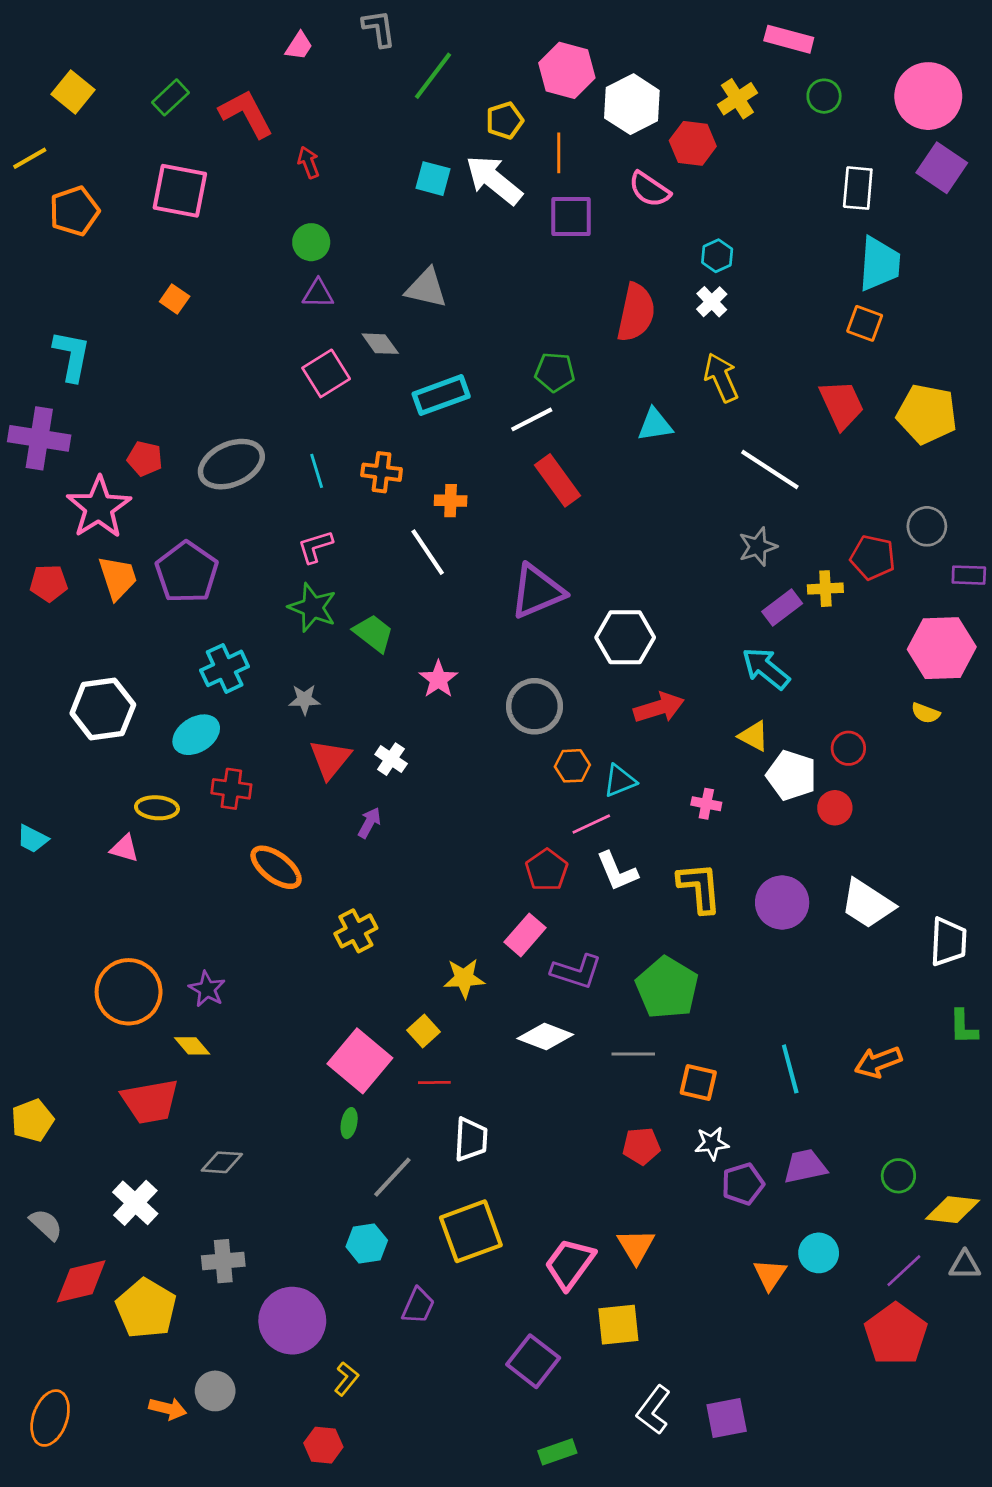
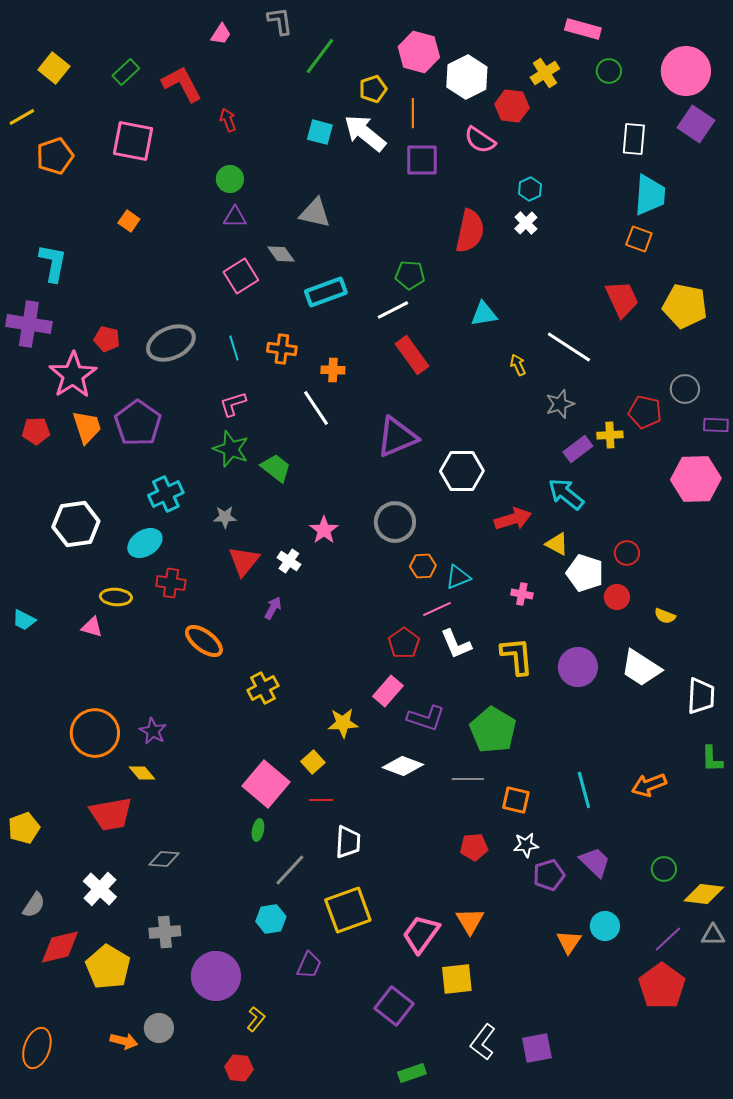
yellow arrow: (721, 377) -> (518, 365), moved, size x0.6
pink star: (438, 679) -> (324, 530), moved
red arrow: (659, 708) -> (513, 519), moved
yellow semicircle: (926, 713) -> (665, 616), moved
purple trapezoid: (805, 1166) -> (595, 862), turned 56
gray semicircle: (46, 1225) -> (34, 905), turned 80

